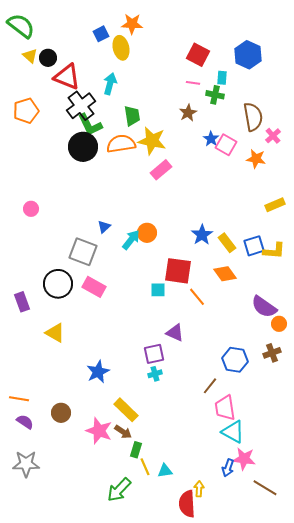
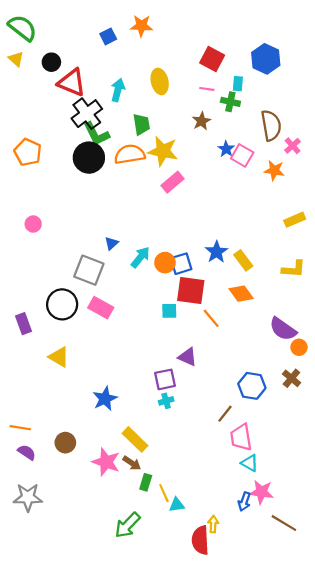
yellow ellipse: (121, 48) -> (160, 81), moved
yellow triangle: (30, 56) -> (16, 59), moved
orange pentagon: (26, 111) -> (28, 152), moved, turned -30
orange circle: (147, 233) -> (165, 263), moved
blue square: (254, 246) -> (181, 264), moved
brown cross: (272, 353) -> (291, 378), turned -30
cyan triangle: (233, 432) -> (250, 463), size x0.7
yellow line: (145, 467) -> (164, 493), moved

